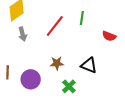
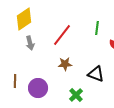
green line: (82, 18) -> (97, 28), moved
brown star: (57, 63) -> (65, 64), moved

